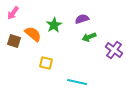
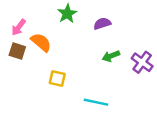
pink arrow: (13, 13) -> (19, 27), moved
green star: (54, 25) -> (67, 14), moved
green arrow: (89, 37) -> (111, 56), moved

